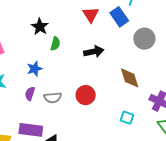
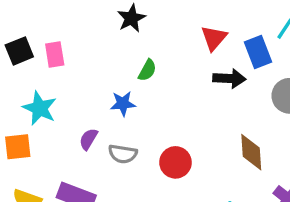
black star: (40, 27) -> (131, 18), moved
black arrow: (94, 52) -> (229, 78), moved
blue star: (35, 69) -> (123, 104), moved

